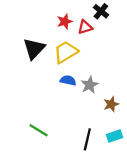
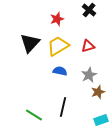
red triangle: (85, 27) -> (88, 46), moved
gray star: (90, 85) -> (89, 75), moved
black line: (87, 139) -> (63, 107), moved

